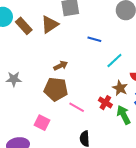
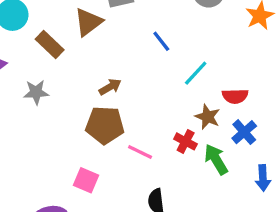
brown rectangle: (24, 26) -> (50, 45), moved
blue line: (94, 39) -> (161, 41), turned 40
gray star: (14, 79) -> (36, 92), moved

